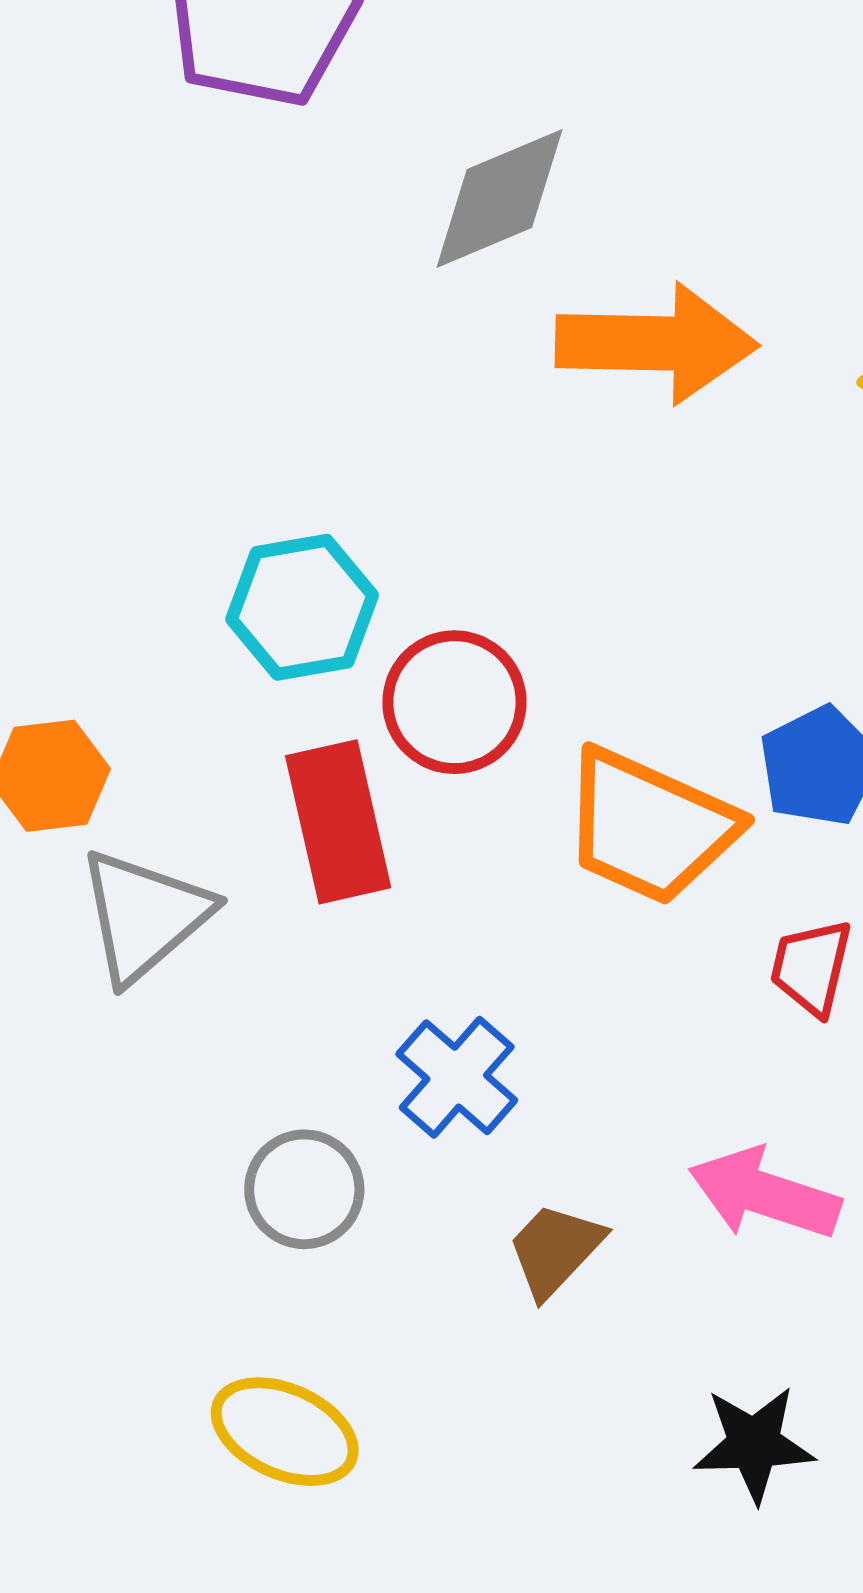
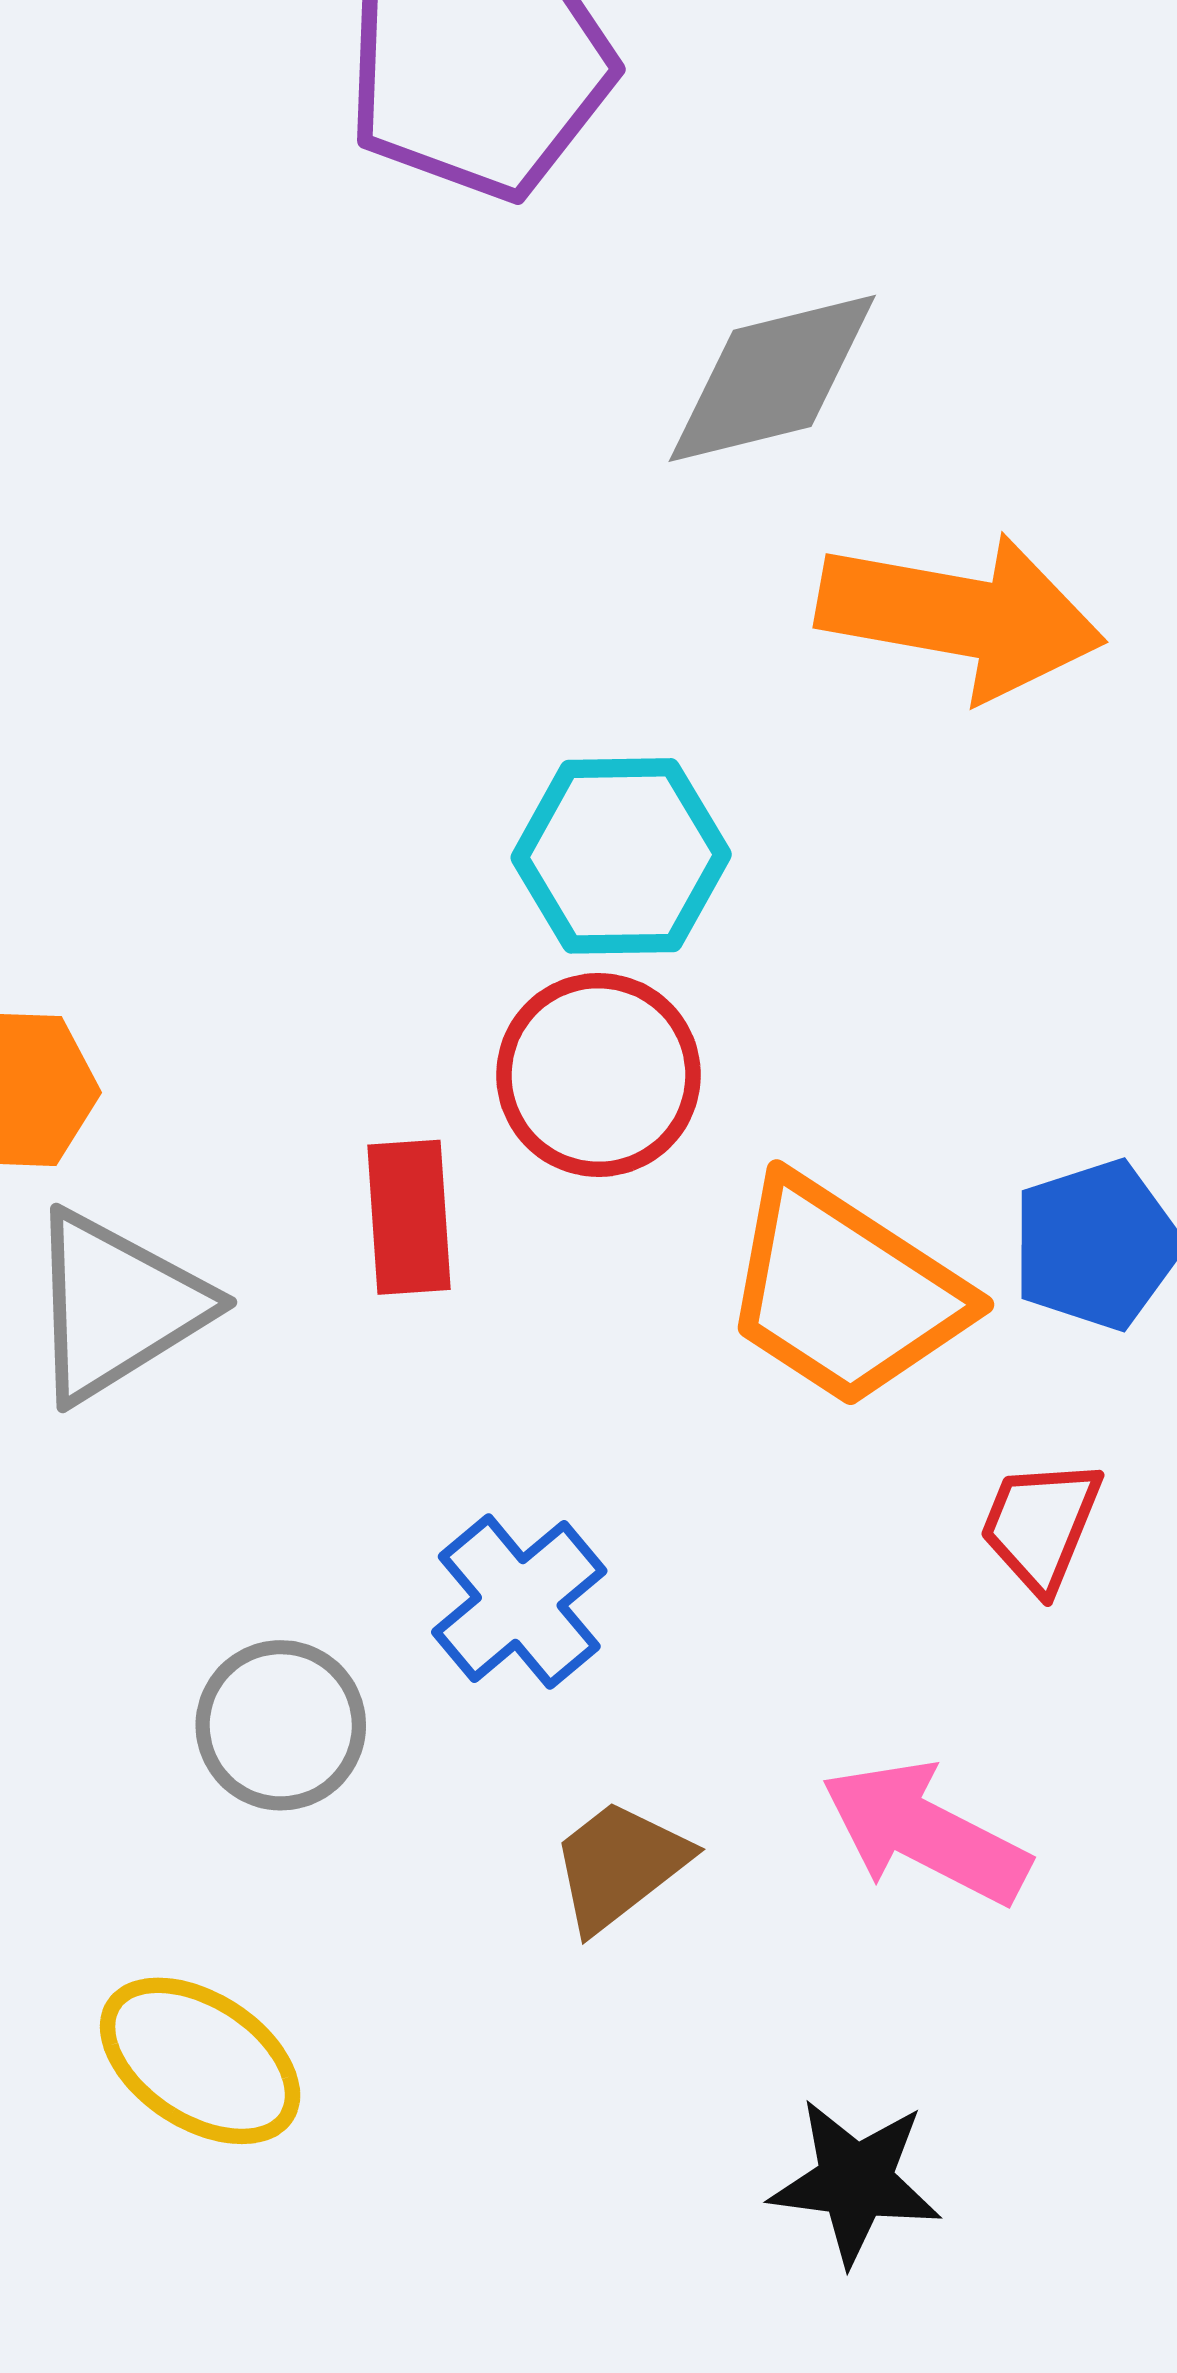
cyan hexagon: (302, 607) -> (621, 856), moved
red rectangle: (338, 822) -> (409, 1217), size x0.7

